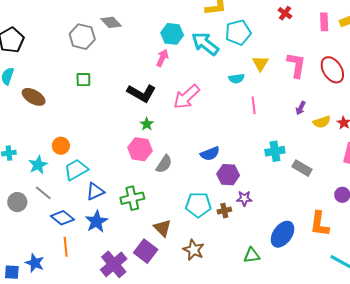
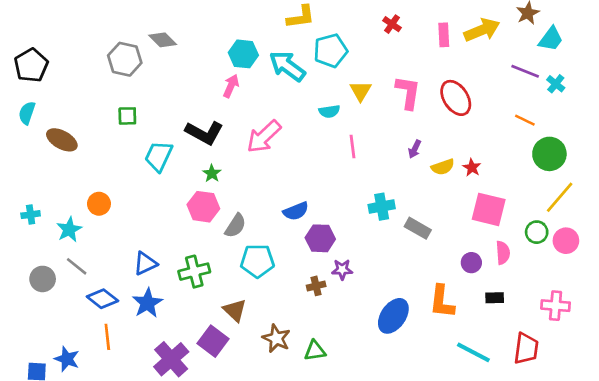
cyan trapezoid: (76, 170) -> (159, 156), moved, turned -35
cyan pentagon: (198, 205) -> (257, 261), moved
green triangle: (252, 255) -> (315, 351), moved

